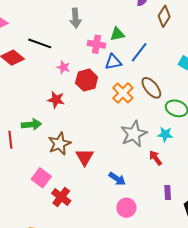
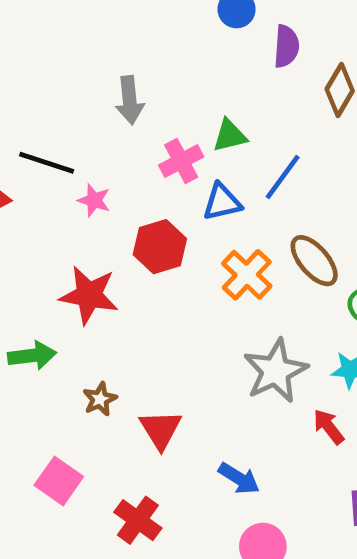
pink cross: (96, 44) -> (181, 161), turned -36
pink star: (63, 67) -> (94, 200), moved
red star: (56, 100) -> (89, 295), size x1.4
brown star: (59, 144) -> (100, 399), size x0.6
red cross: (61, 197) -> (138, 520), moved

